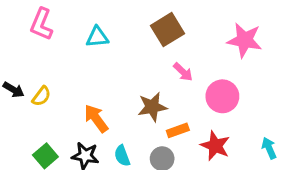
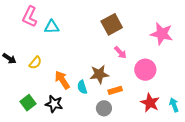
cyan triangle: (97, 37) -> (52, 27), moved
yellow semicircle: (41, 96) -> (35, 63), moved
red star: (215, 146) -> (150, 103), moved
cyan semicircle: (122, 156) -> (82, 87), moved

